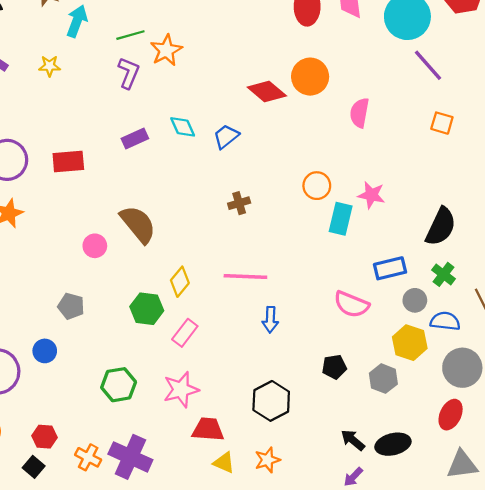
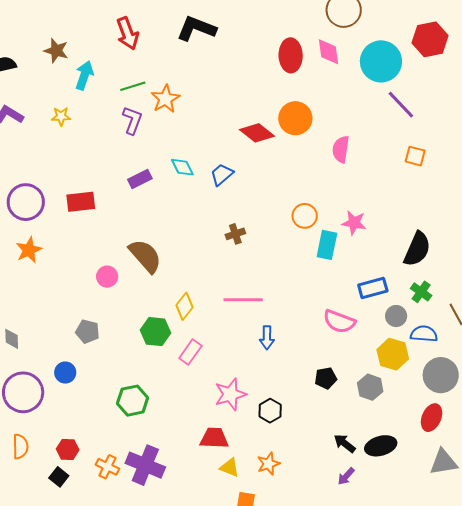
pink star: (181, 390) -> (230, 394), moved
black hexagon: (271, 401) -> (270, 411), size x0.7

